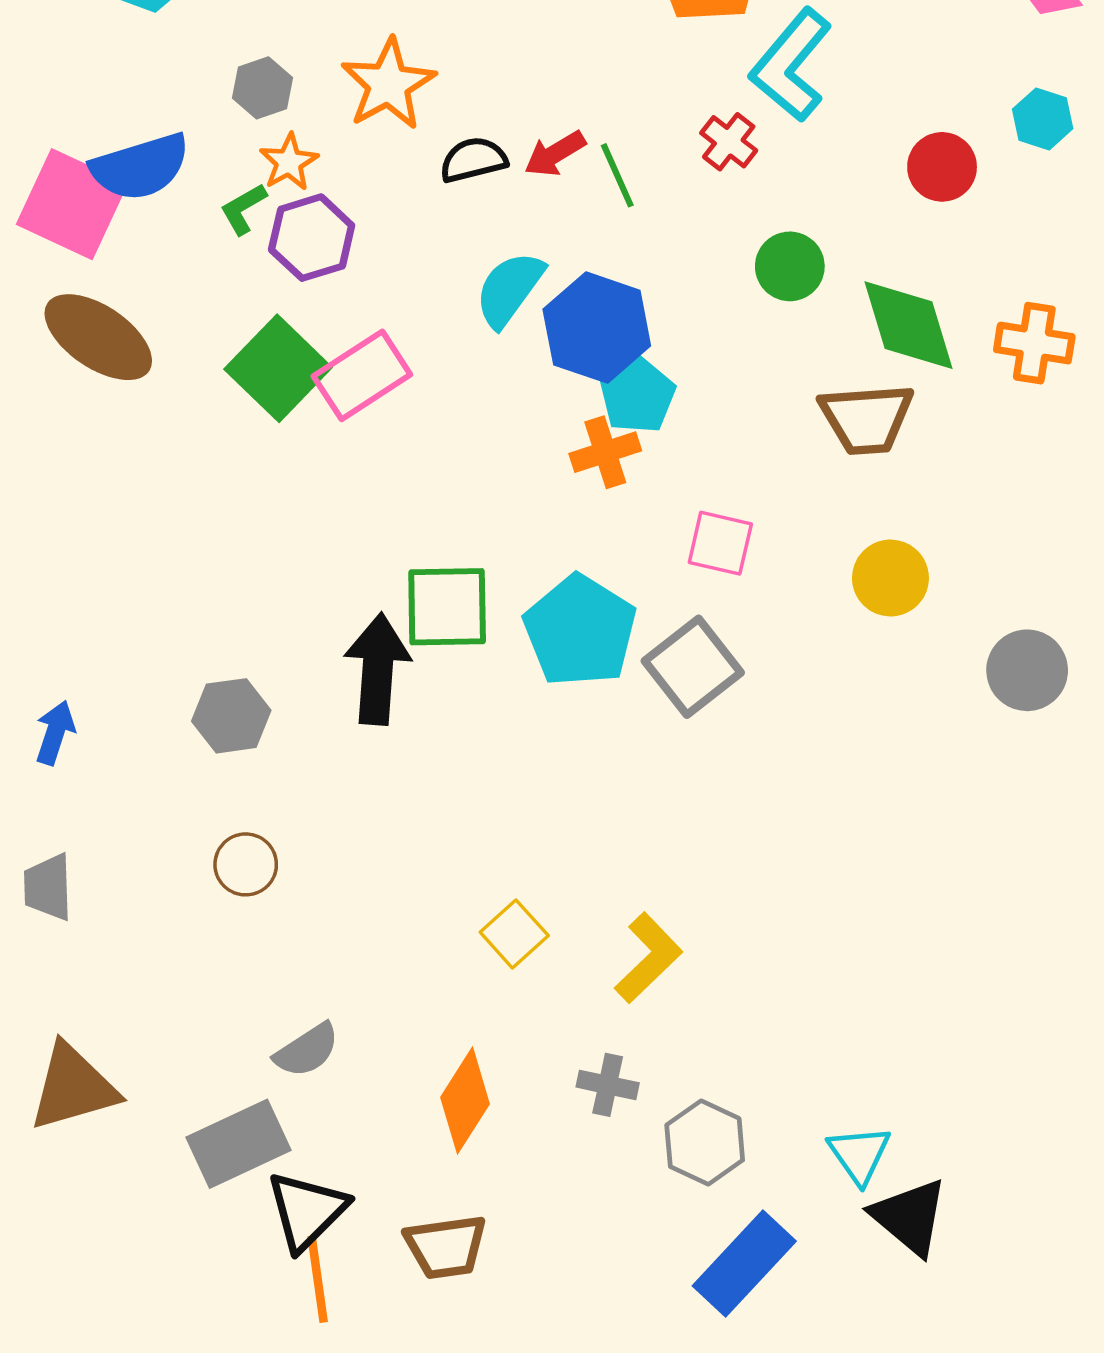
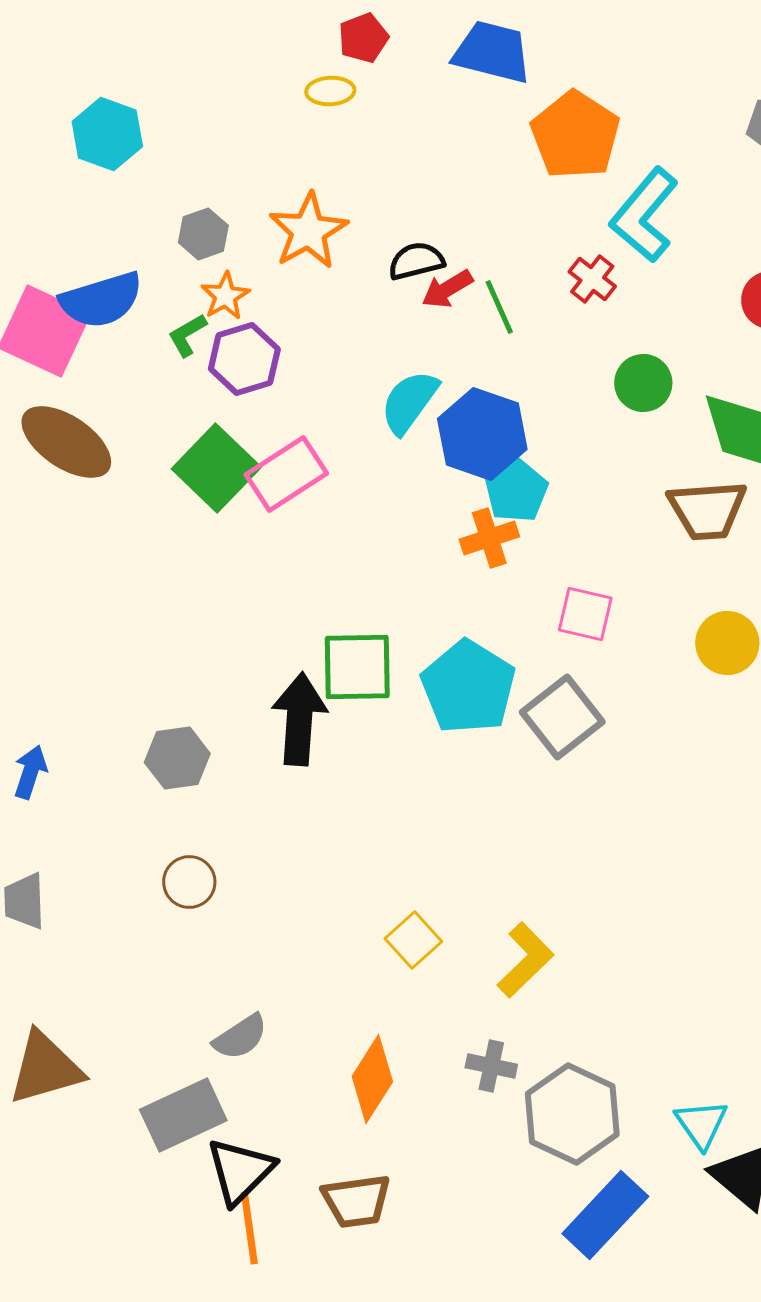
black semicircle: (473, 160) -> (416, 261), moved
gray hexagon: (705, 1142) -> (572, 1114), size x1.4

